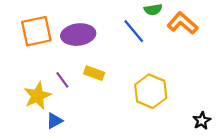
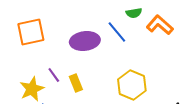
purple ellipse: (78, 35) -> (85, 41), moved
yellow rectangle: (94, 73) -> (76, 83), moved, turned 48

